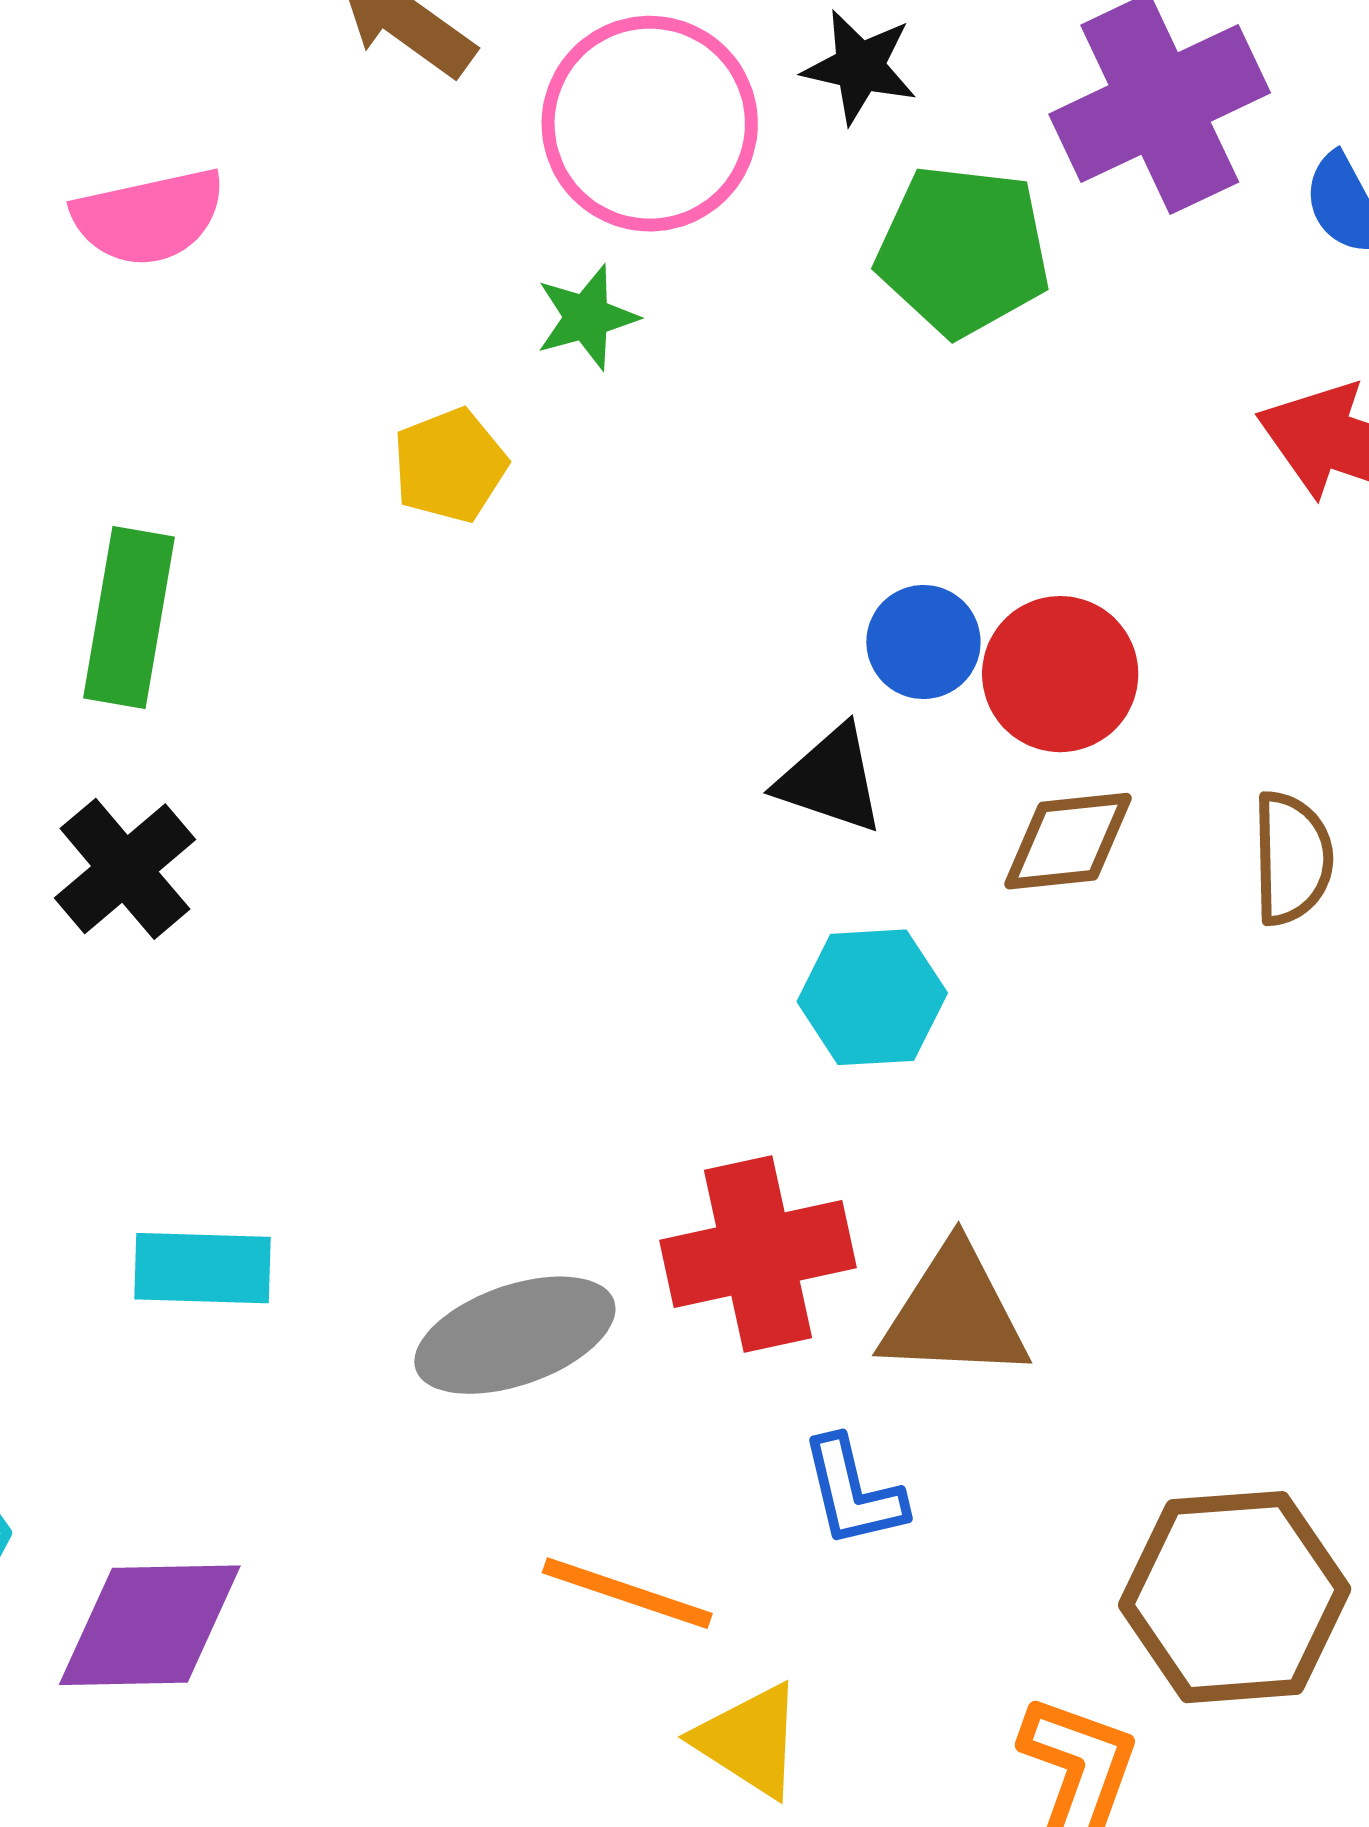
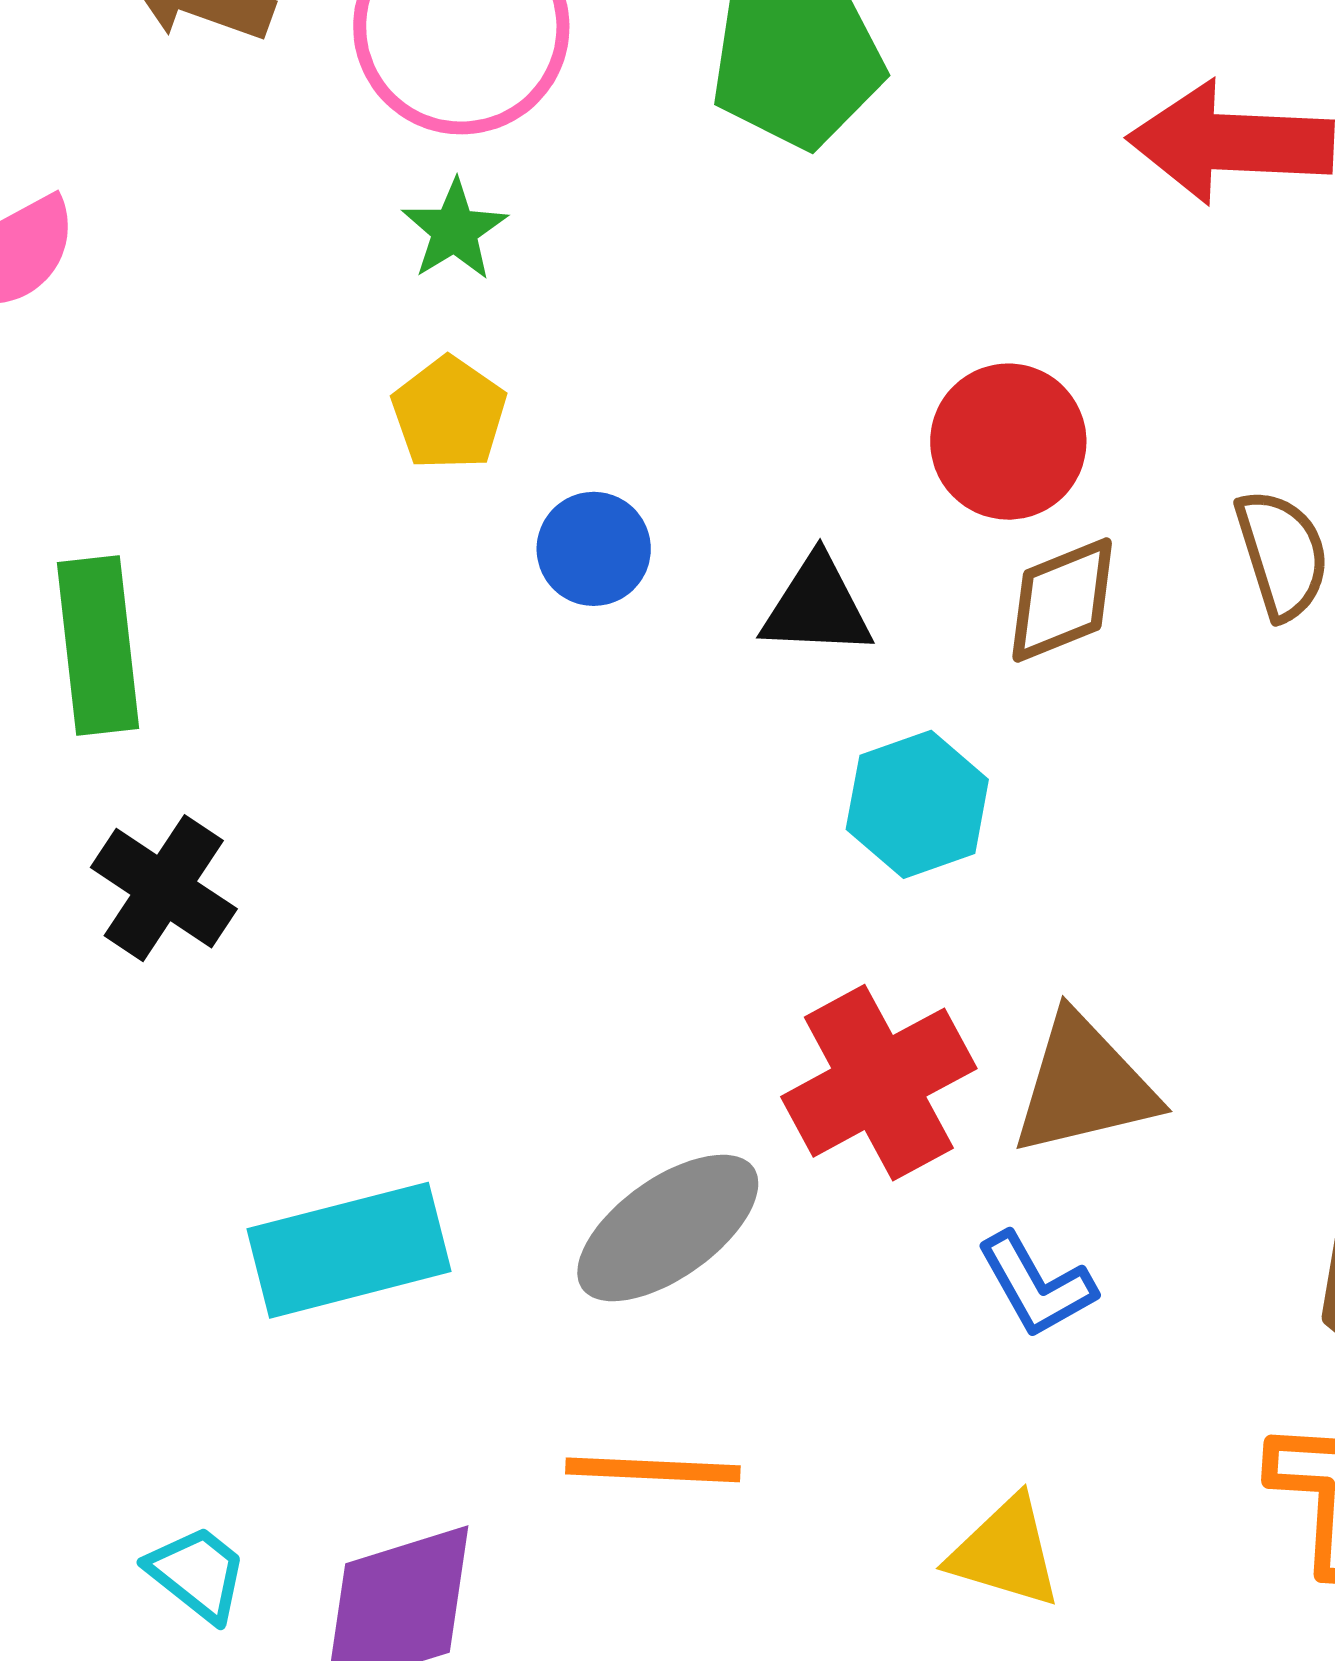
yellow pentagon: (450, 465) -> (449, 413), moved
blue circle: (923, 642) -> (594, 549), moved
cyan rectangle: (202, 1268) -> (349, 1250), size x1.4
orange line: (627, 1593) -> (653, 1470), moved

